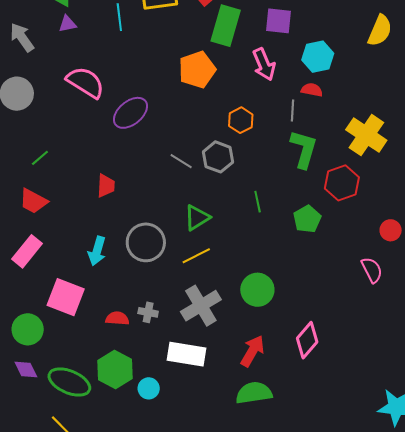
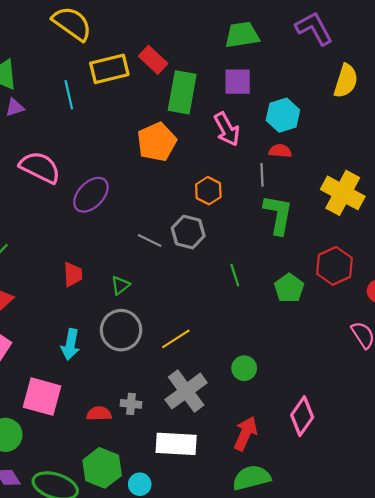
red hexagon: (342, 183) -> (334, 266), moved
green triangle: (197, 218) -> (120, 285), moved, size x0.7
green circle: (257, 290) -> (244, 368), size x0.7

